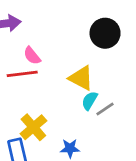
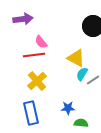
yellow cross: (33, 127) -> (37, 81), moved

